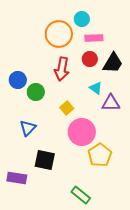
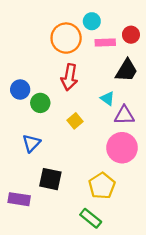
red circle: (90, 59) -> (131, 35), moved
pink circle: (82, 132) -> (122, 148), moved
yellow pentagon: (100, 155) -> (102, 186), moved

